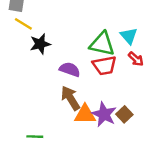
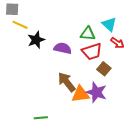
green triangle: (102, 44) -> (88, 34), size x0.7
purple semicircle: (70, 69) -> (63, 48), moved
brown square: (124, 114) -> (104, 69), moved

